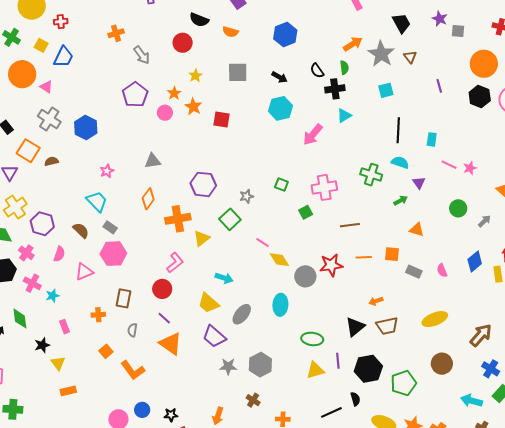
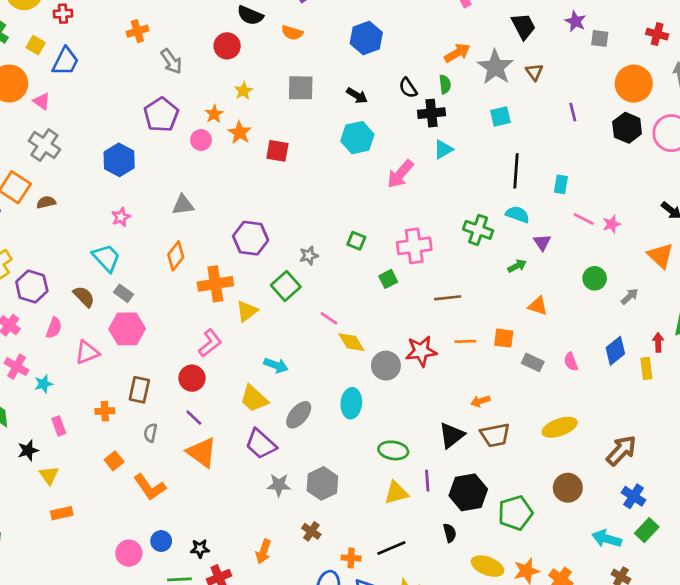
blue hexagon: (86, 127) -> (119, 160), moved
black line: (331, 412) -> (391, 548), moved

